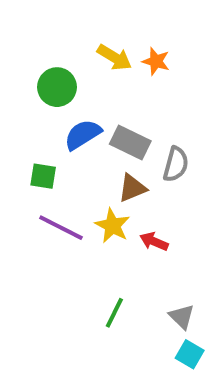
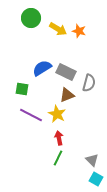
green circle: (57, 87) -> (31, 18), moved
red arrow: (154, 241) -> (59, 138), moved, turned 56

